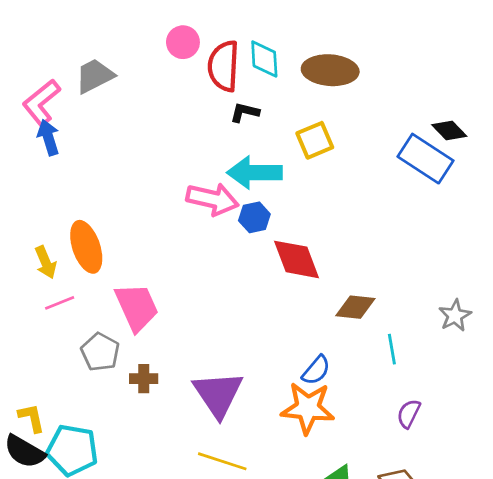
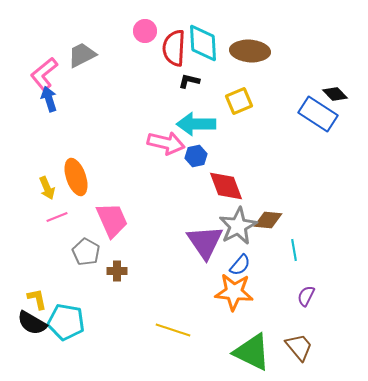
cyan diamond: (264, 59) -> (203, 43), size x1.4
gray star: (455, 316) -> (238, 226), moved, size x1.6
purple triangle: (218, 394) -> (205, 242), moved

